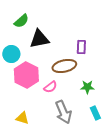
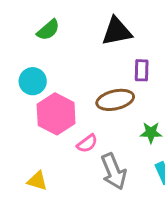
black triangle: (39, 39) -> (117, 31), moved
pink semicircle: (50, 87) -> (87, 143), moved
yellow triangle: (22, 118) -> (37, 181), moved

